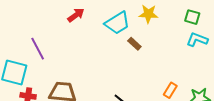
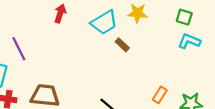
red arrow: (76, 15) -> (60, 13), turned -36

